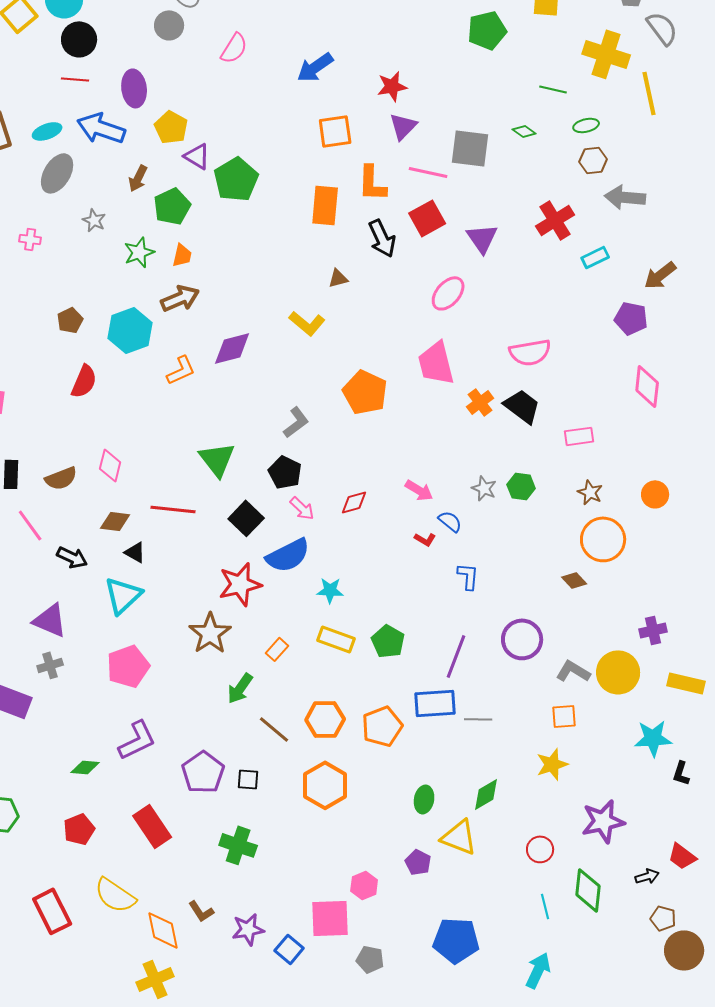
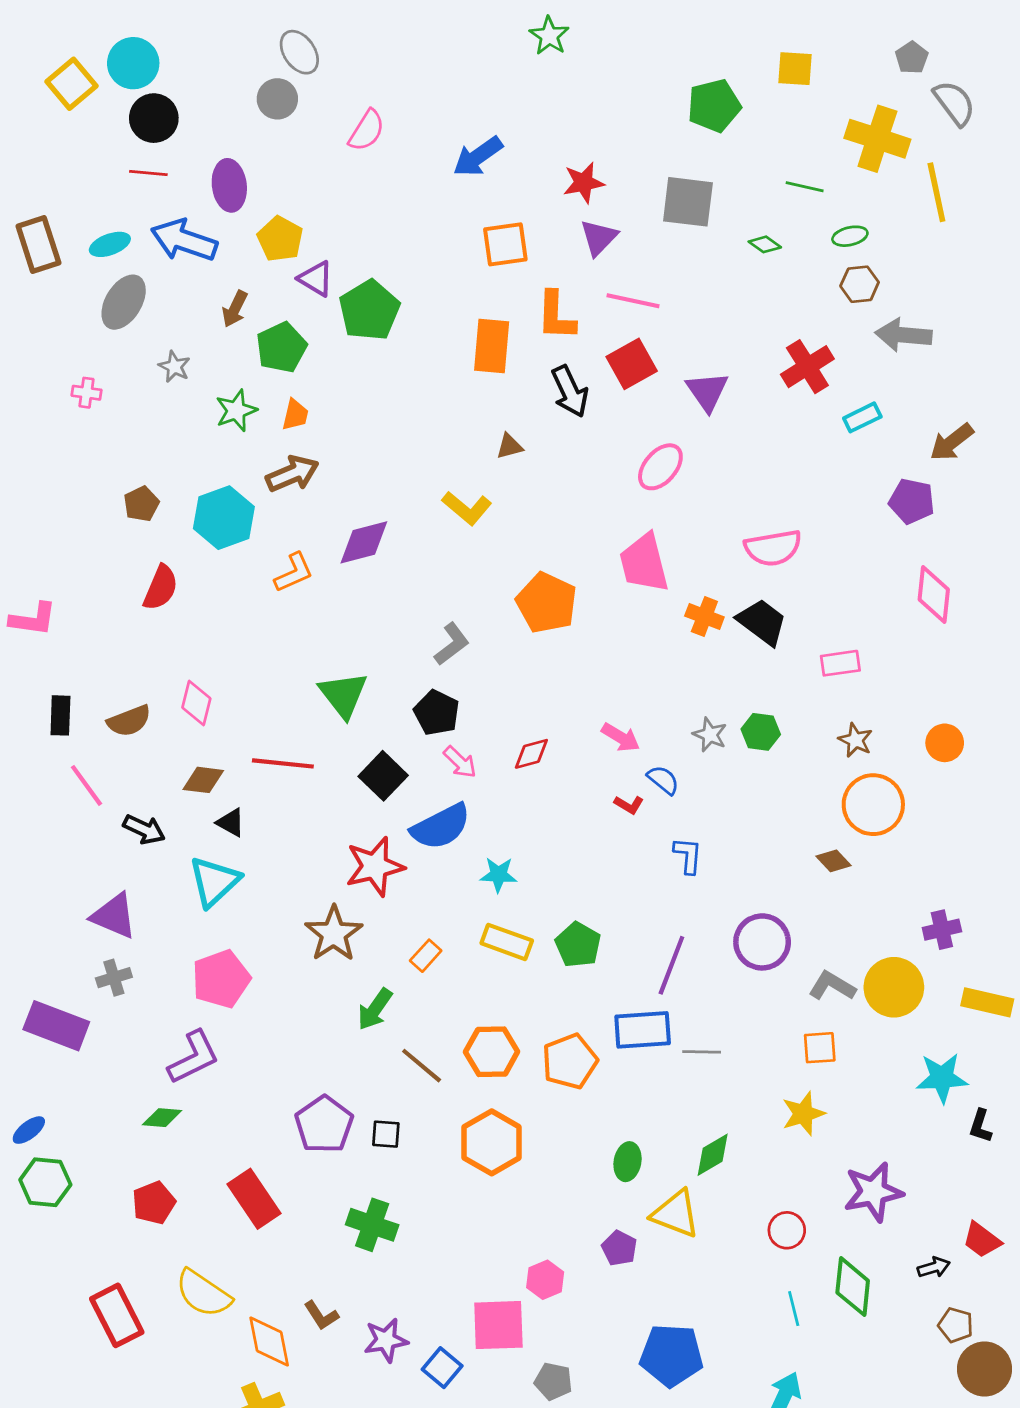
gray square: (470, 148) -> (688, 202), moved
orange cross: (480, 402) -> (704, 617), turned -32
purple L-shape: (137, 740) -> (194, 1057), moved

